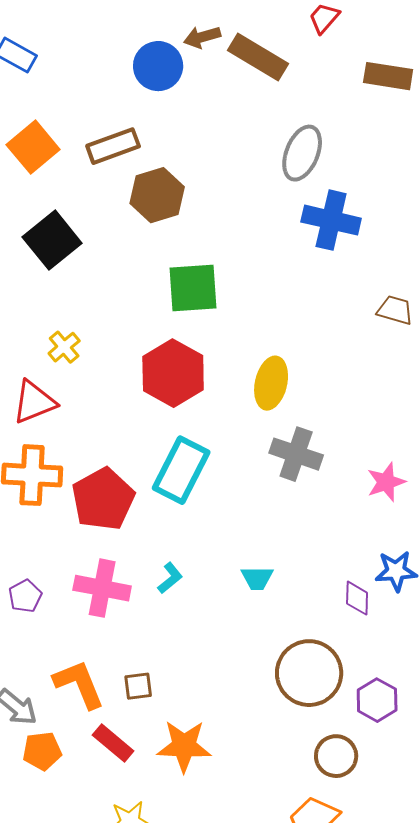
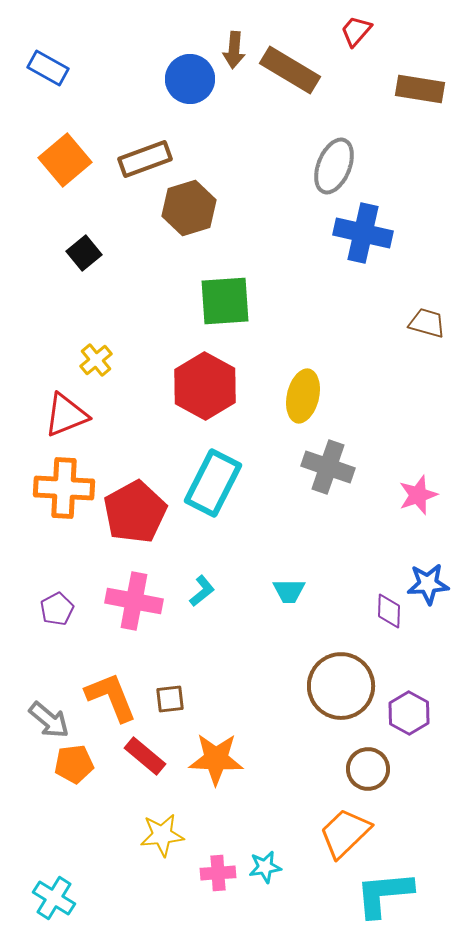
brown arrow: (202, 37) -> (234, 50), turned -69
black square: (52, 240) -> (84, 253), size x0.6

